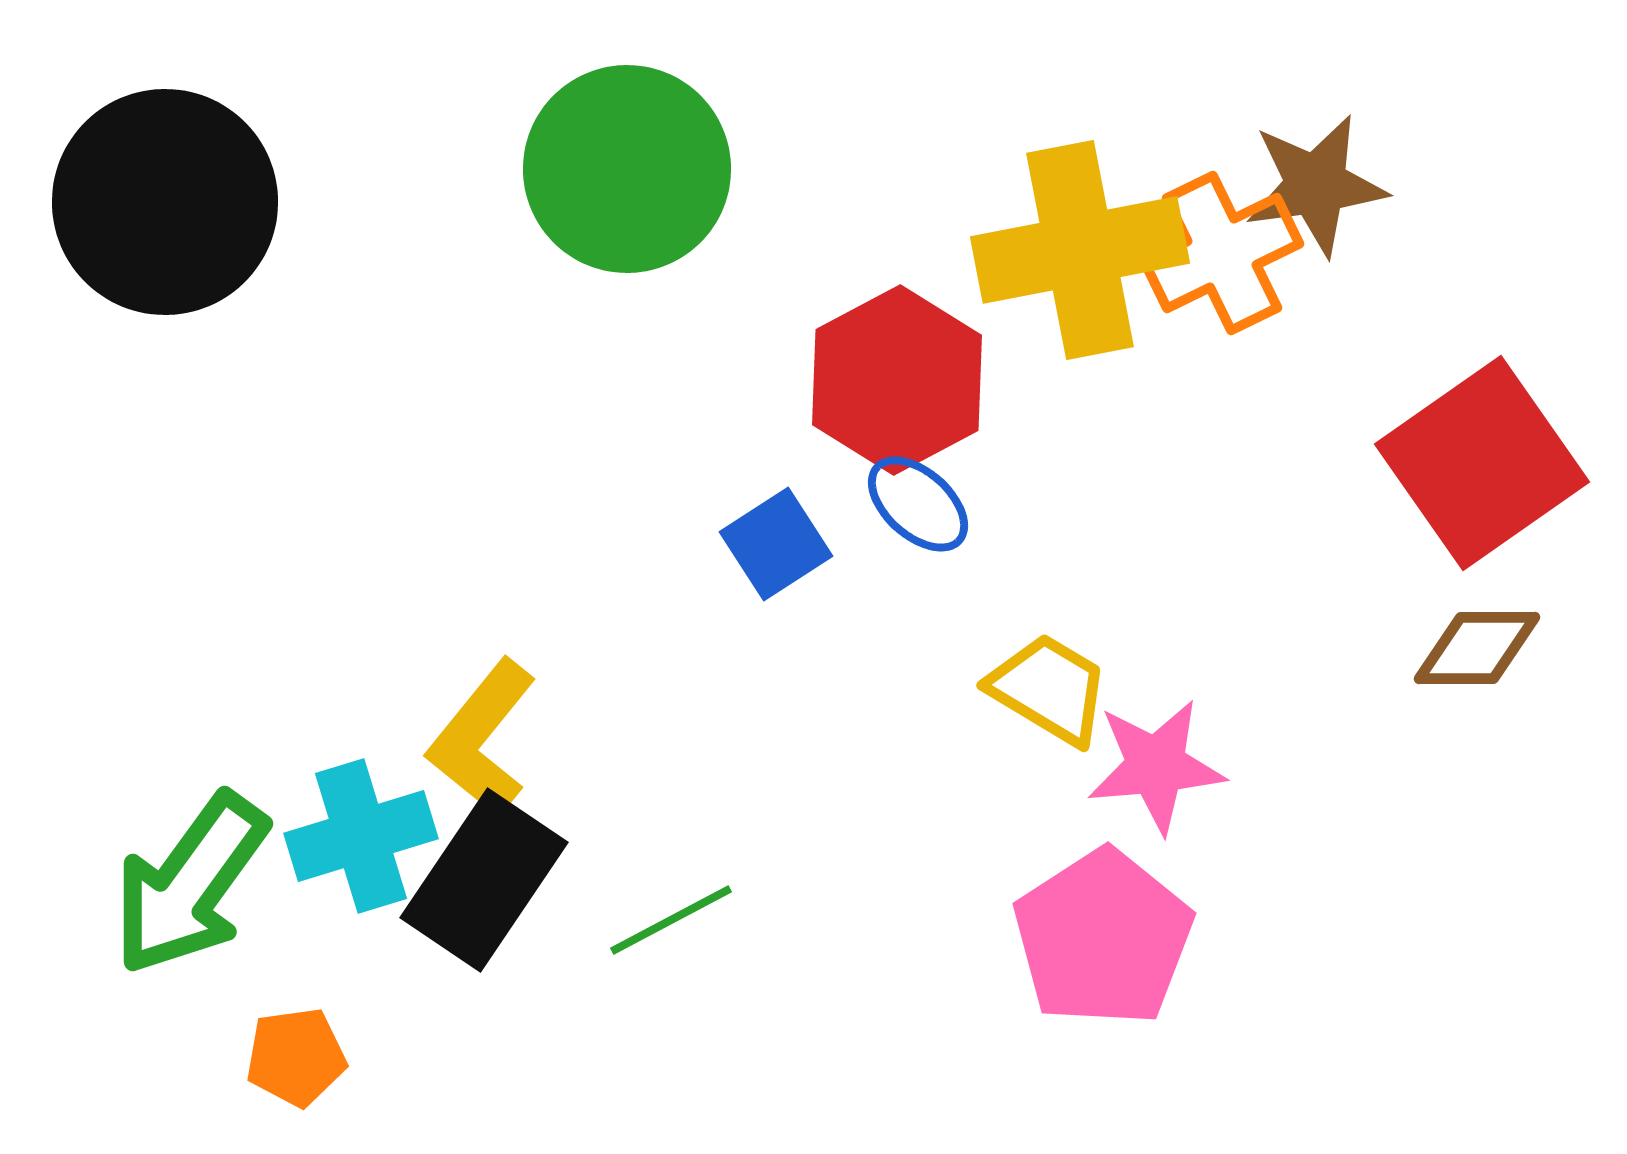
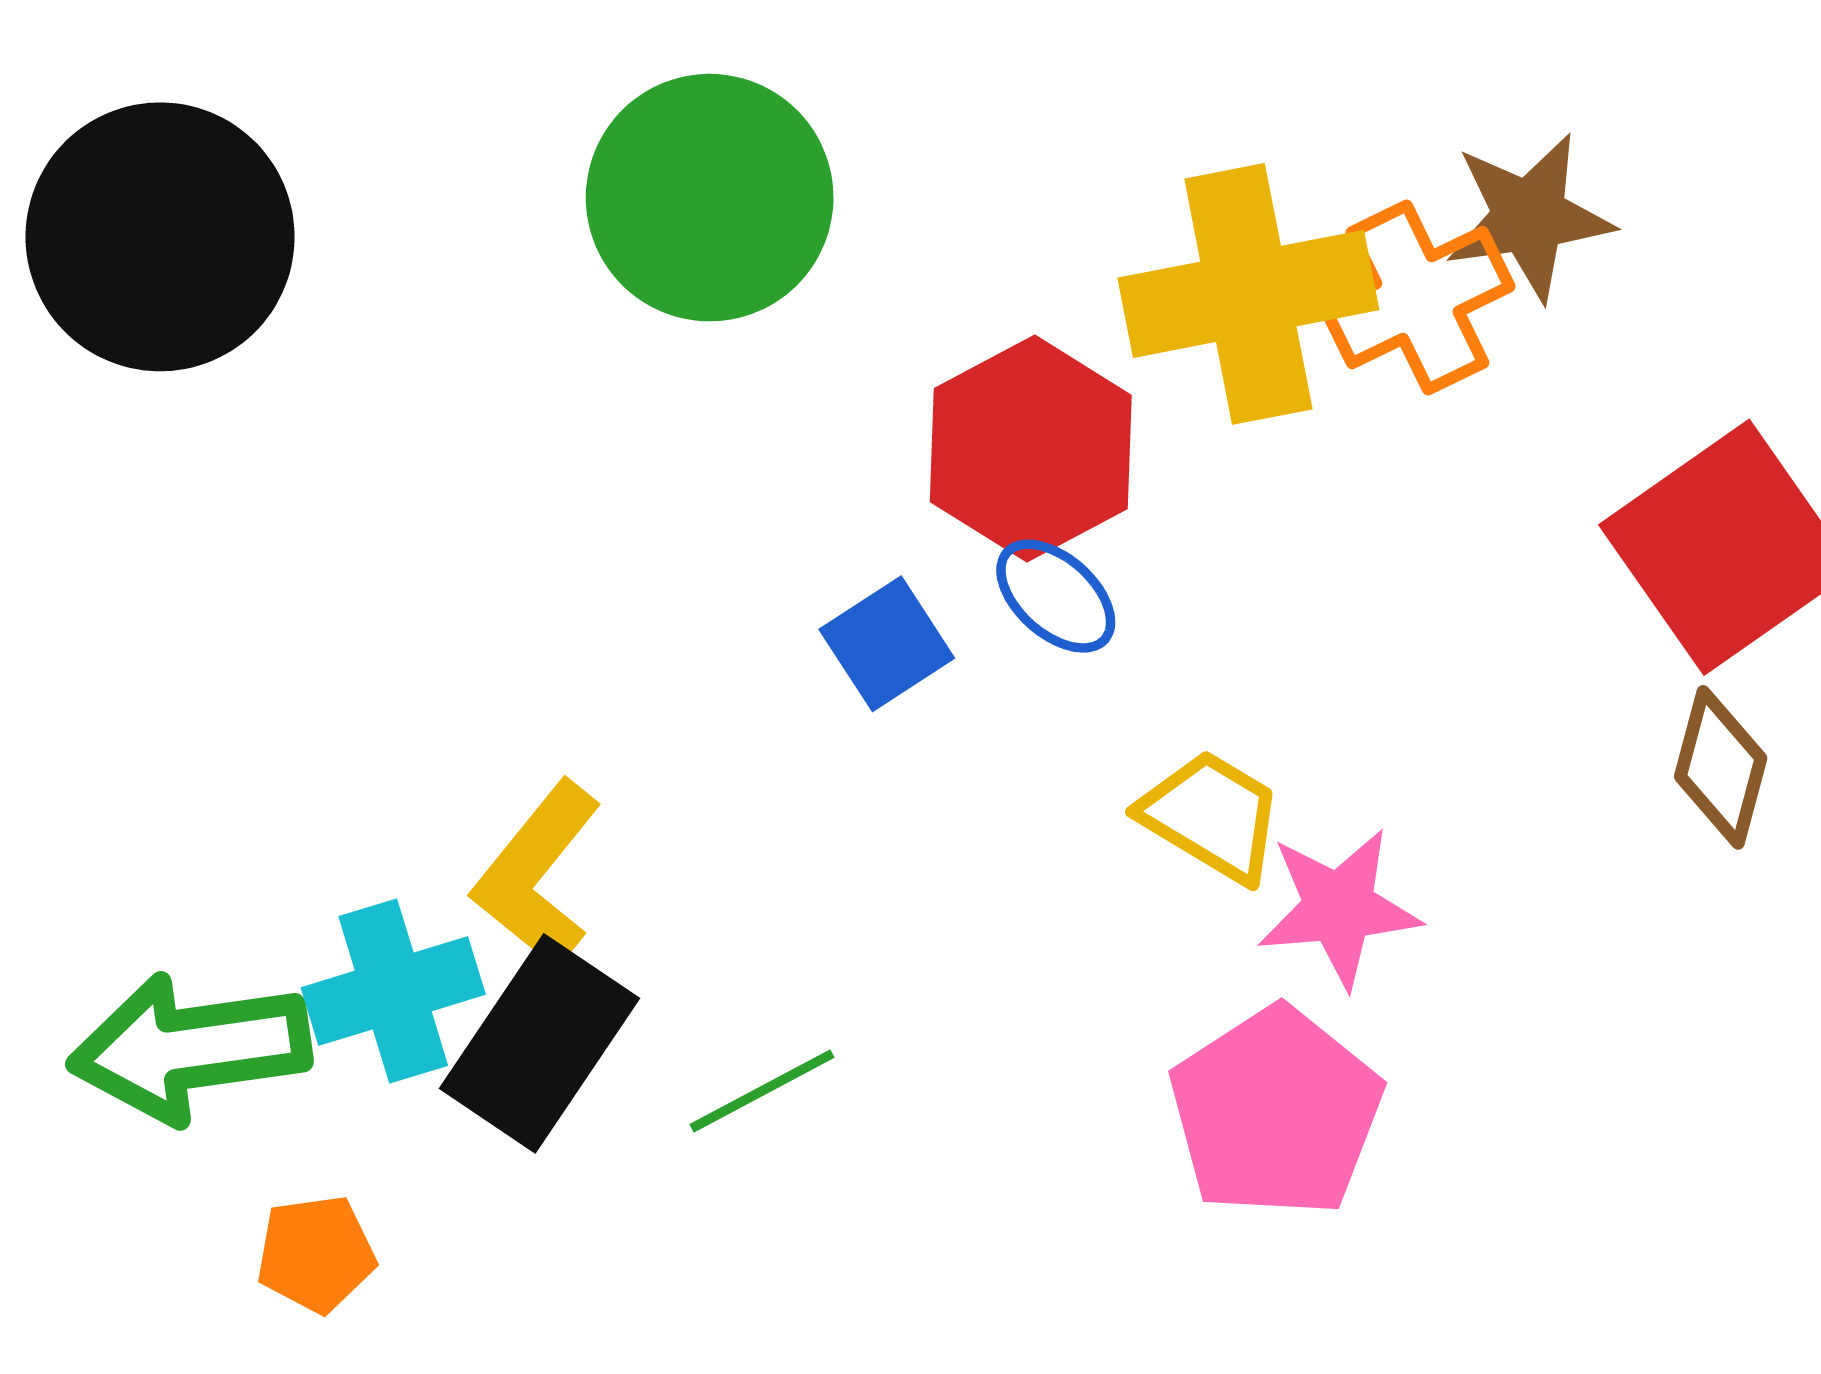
brown diamond: (1477, 648) -> (1721, 767), turned -75
green arrow: (190, 884) -> (190, 1048), turned 46

